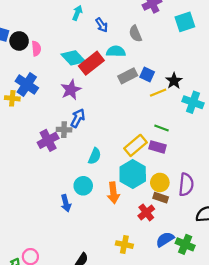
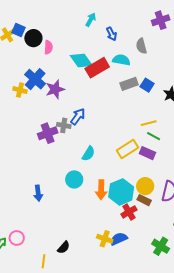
purple star: (71, 90) -> (55, 89), moved
yellow line: (158, 93) -> (149, 123), moved
cyan hexagon: (133, 174) -> (121, 192), moved
blue arrow: (66, 203) -> (38, 193), moved
blue semicircle: (165, 239) -> (119, 239), moved

